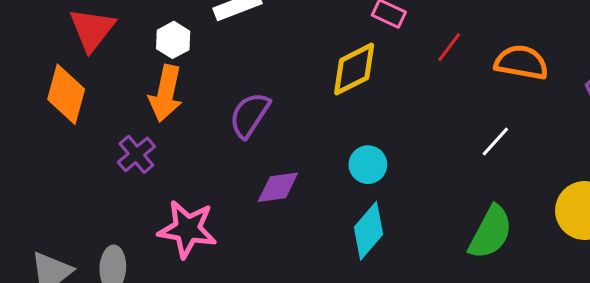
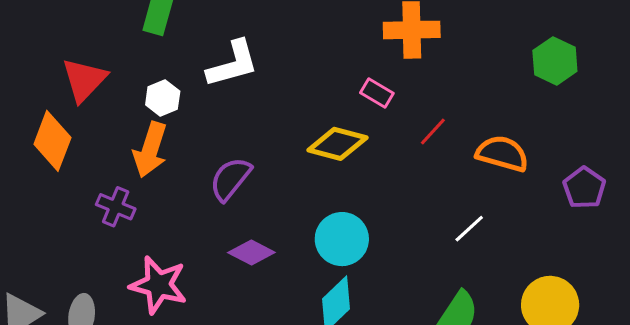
yellow diamond: (354, 69) -> (337, 144), turned 36
purple cross: (136, 154) -> (116, 207), turned -33
cyan circle: (368, 165) -> (342, 239), size x1.4
purple diamond: (278, 187) -> (251, 253), turned 30

